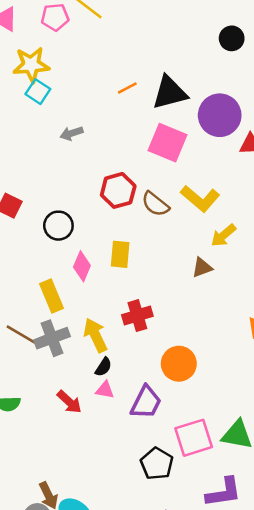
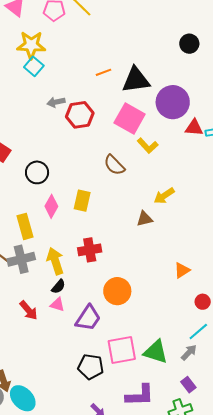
red hexagon: (118, 190) -> (80, 115), moved
yellow L-shape: (200, 199) -> (148, 146), moved, size x0.7
black pentagon: (157, 464) -> (91, 367), turned -30

